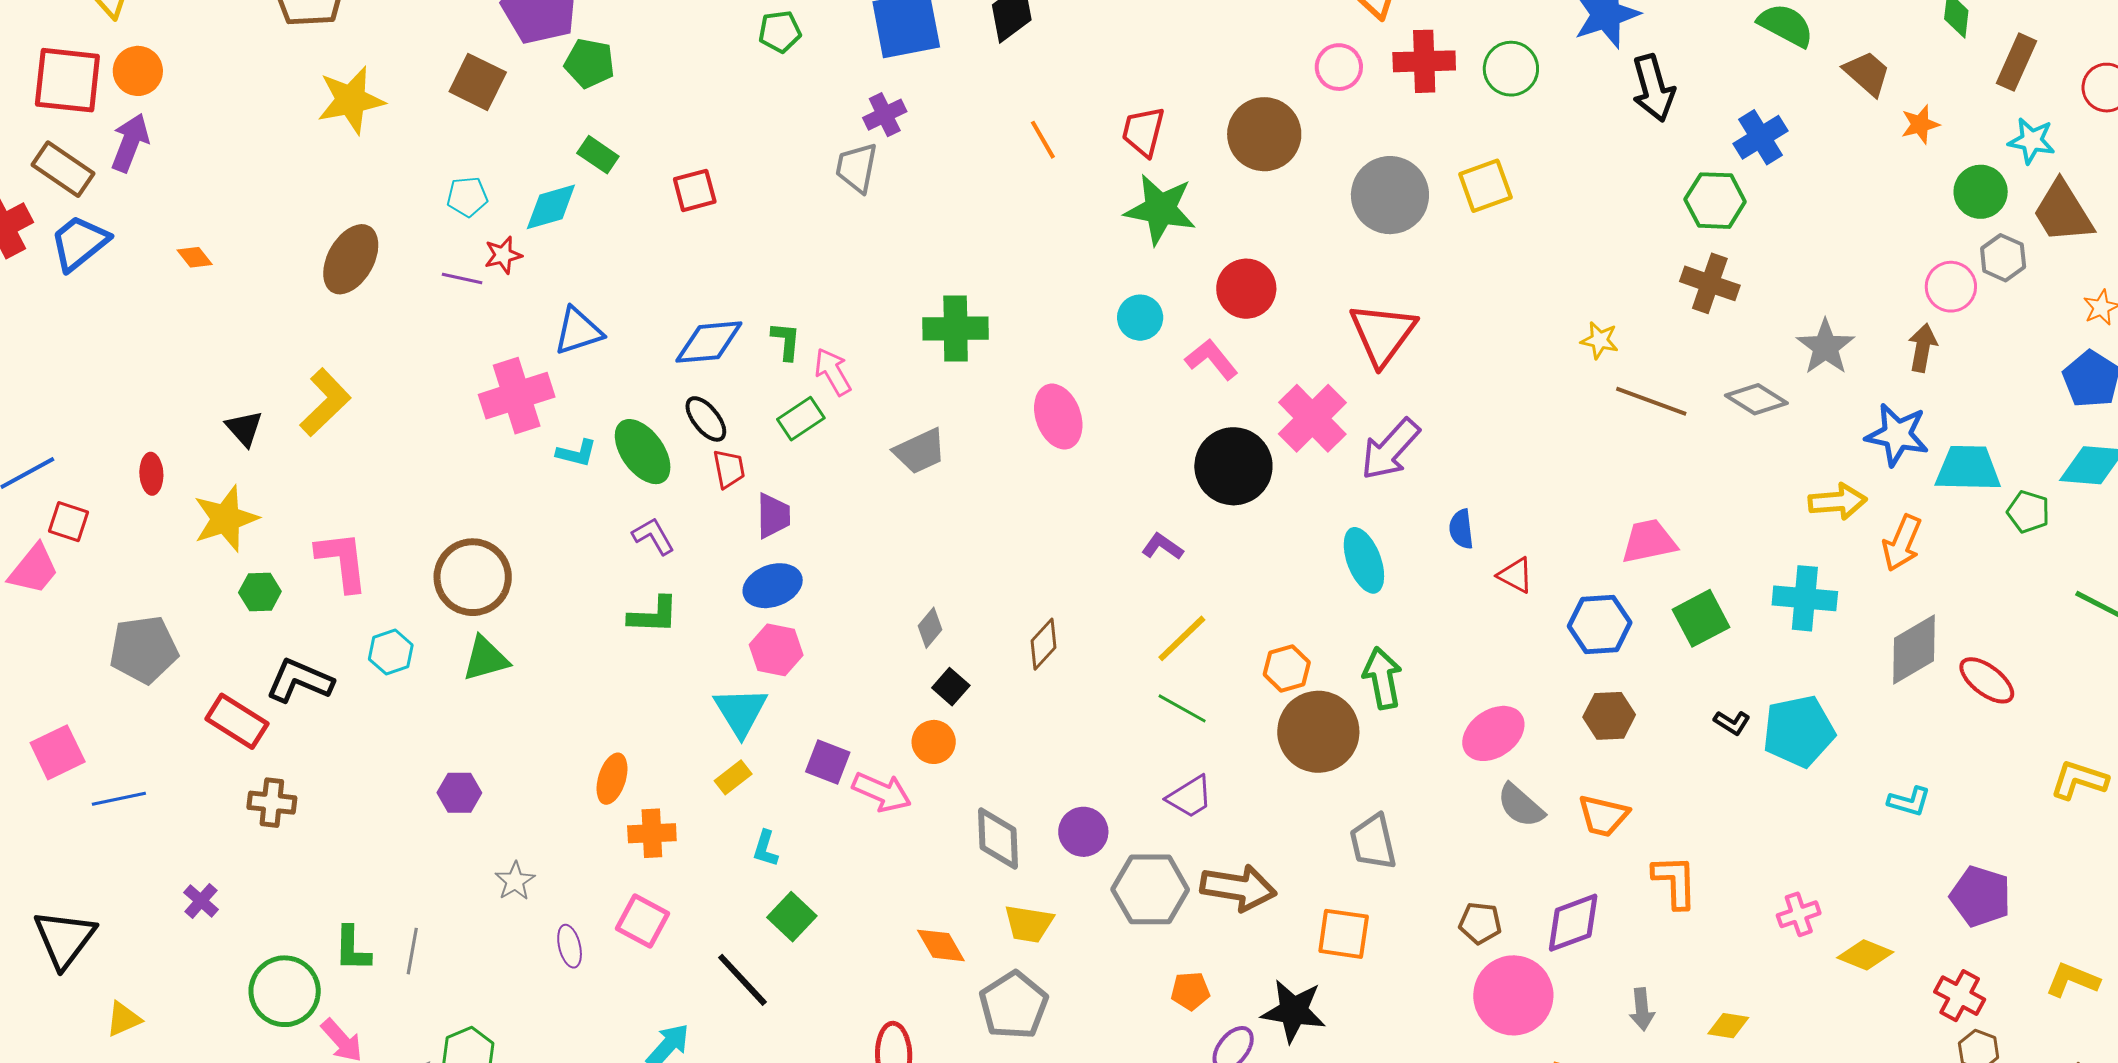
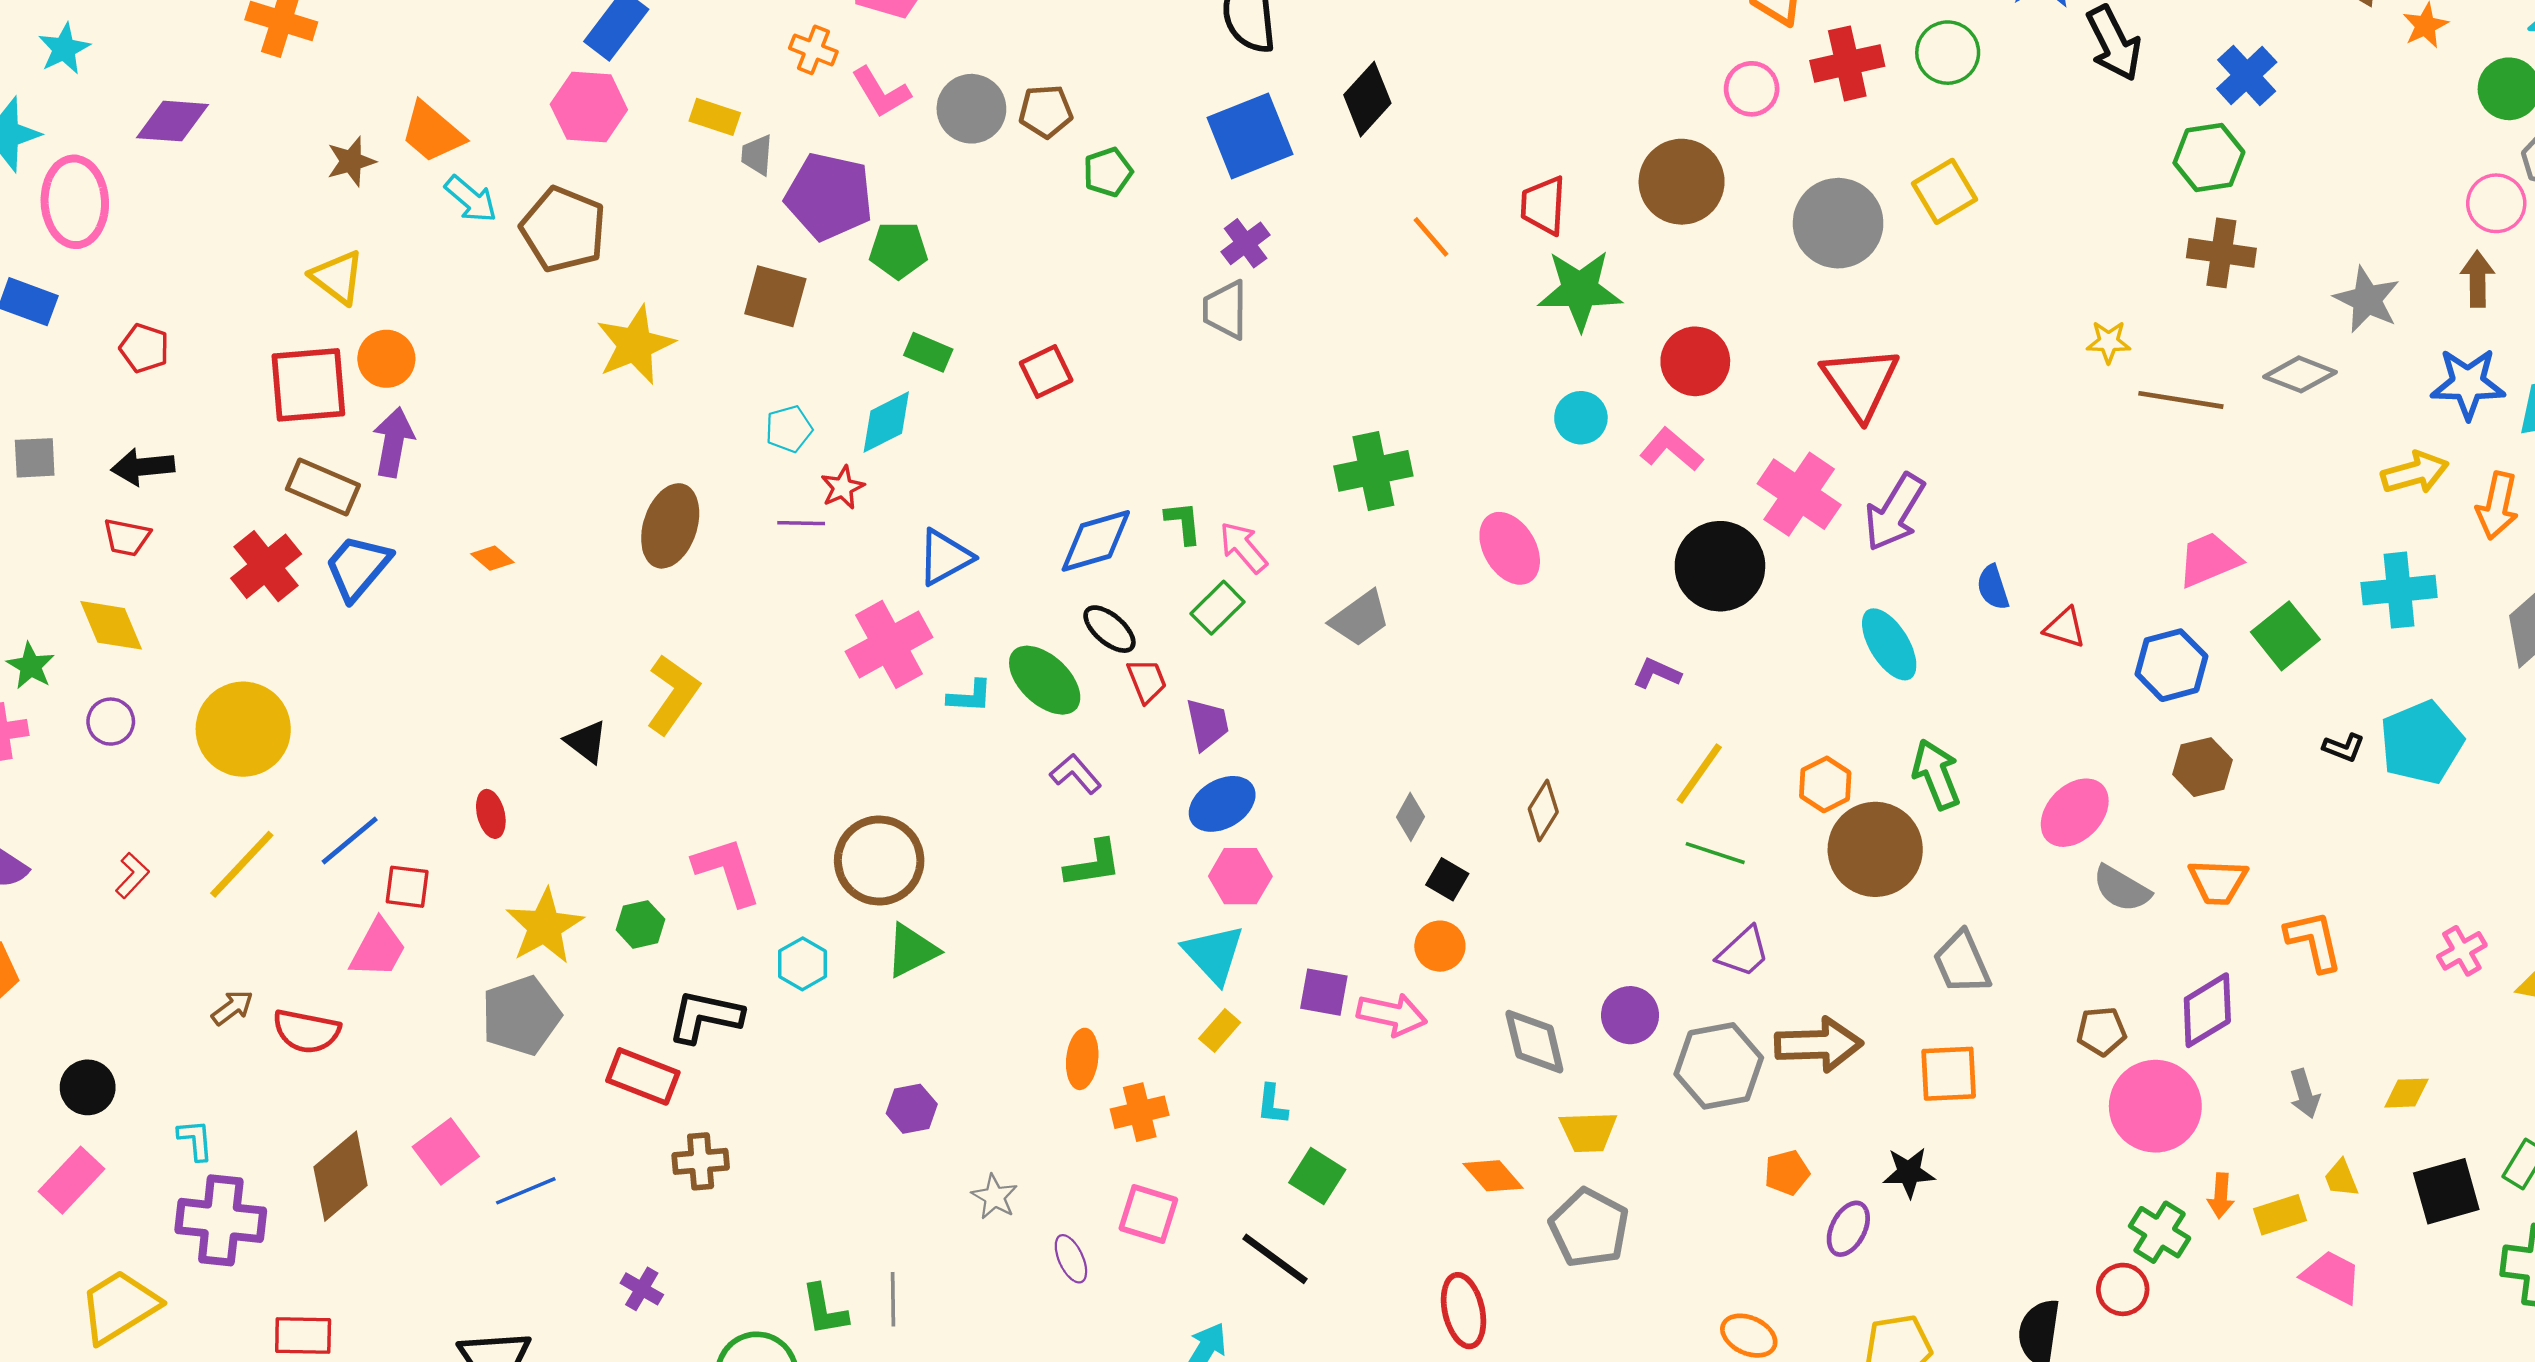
yellow star: (226, 519) -> (545, 926), moved
black star: (1294, 1011) -> (1909, 1172), size x0.7

